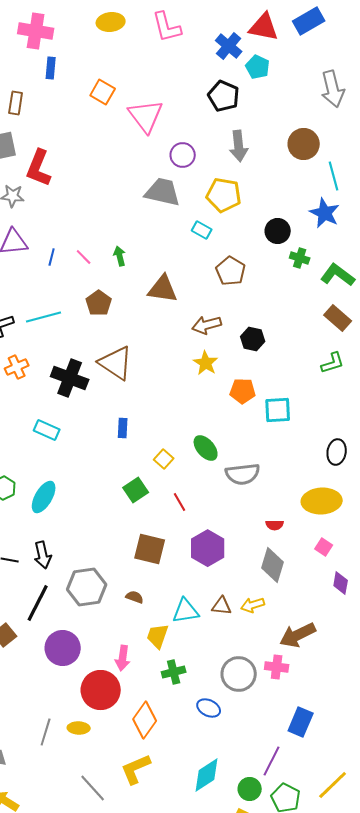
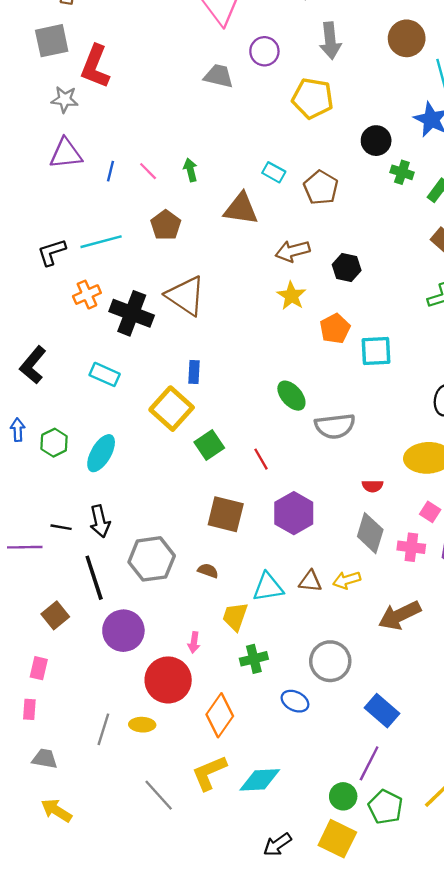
gray trapezoid: (163, 192) -> (219, 76), moved, size x0.7
cyan rectangle: (202, 230) -> (274, 172), moved
orange cross: (17, 367) -> (87, 295), moved
orange pentagon: (243, 391) -> (335, 329), turned -30
yellow square: (164, 459) -> (172, 409), moved, size x1.8
black line: (38, 603) -> (94, 578), turned -45
pink arrow: (123, 658) -> (194, 642), size x0.7
pink cross: (277, 667) -> (411, 547), moved
blue rectangle: (301, 722) -> (382, 711), moved, turned -72
cyan diamond: (207, 775) -> (260, 780), moved, turned 30

